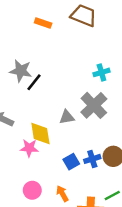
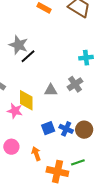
gray cross: (94, 105) -> (75, 84), size x0.7
blue cross: (92, 159) -> (66, 129), turned 32

